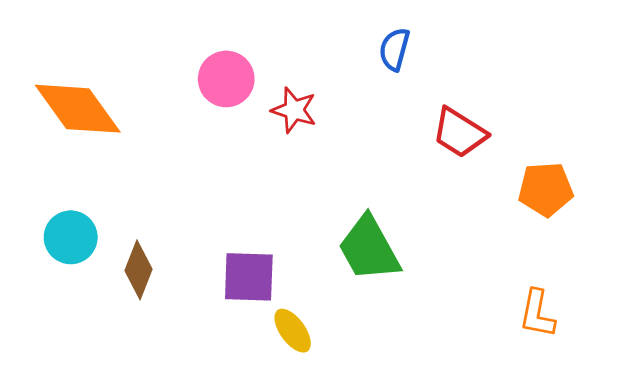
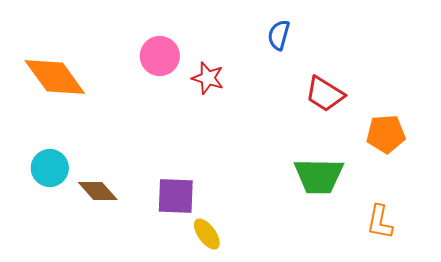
green trapezoid: (369, 249) -> (319, 176), moved, turned -60
brown diamond: (139, 270) -> (98, 191), turned -63

